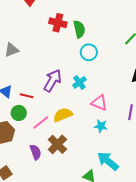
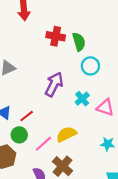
purple arrow: (52, 80) -> (54, 84), moved
red line: (27, 96) -> (27, 116), turned -48
pink triangle: (99, 103) -> (105, 107), moved

